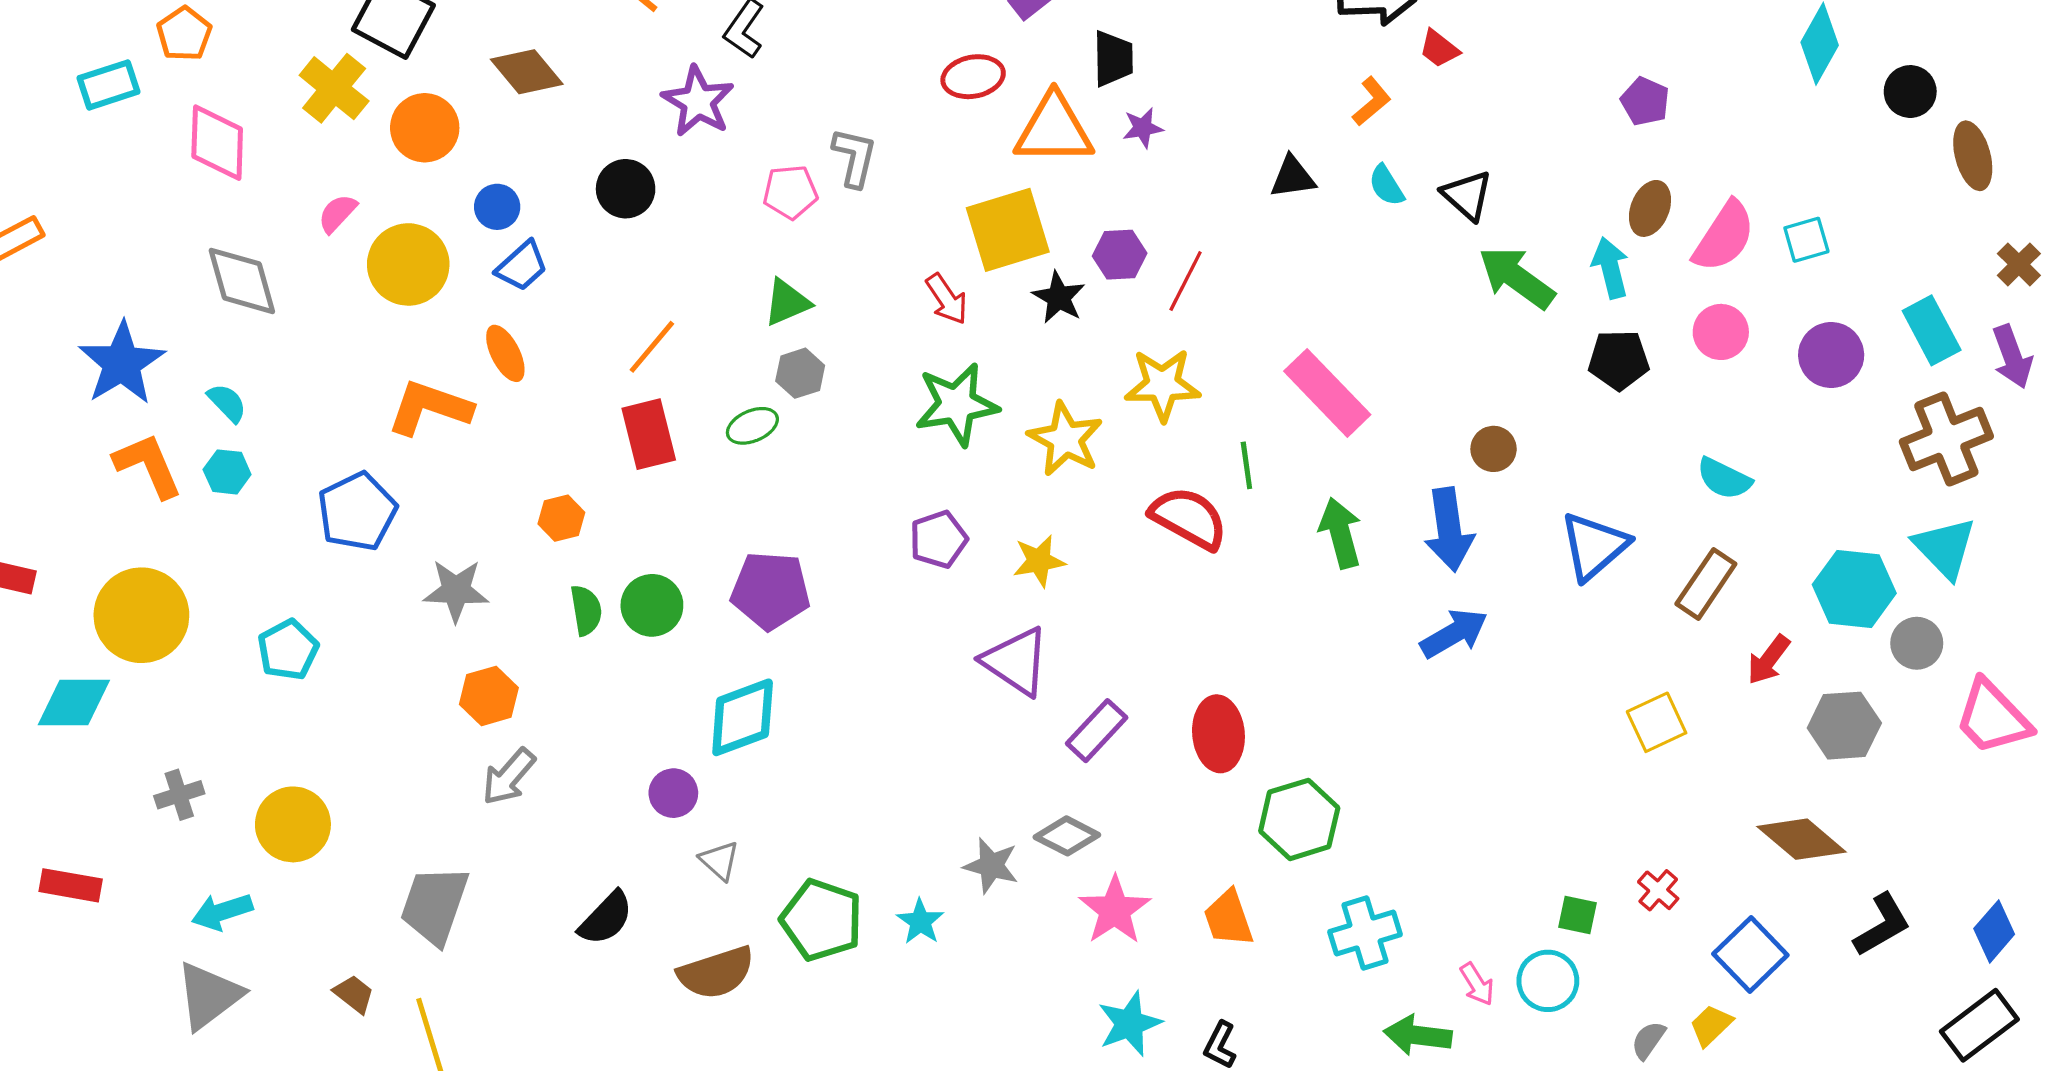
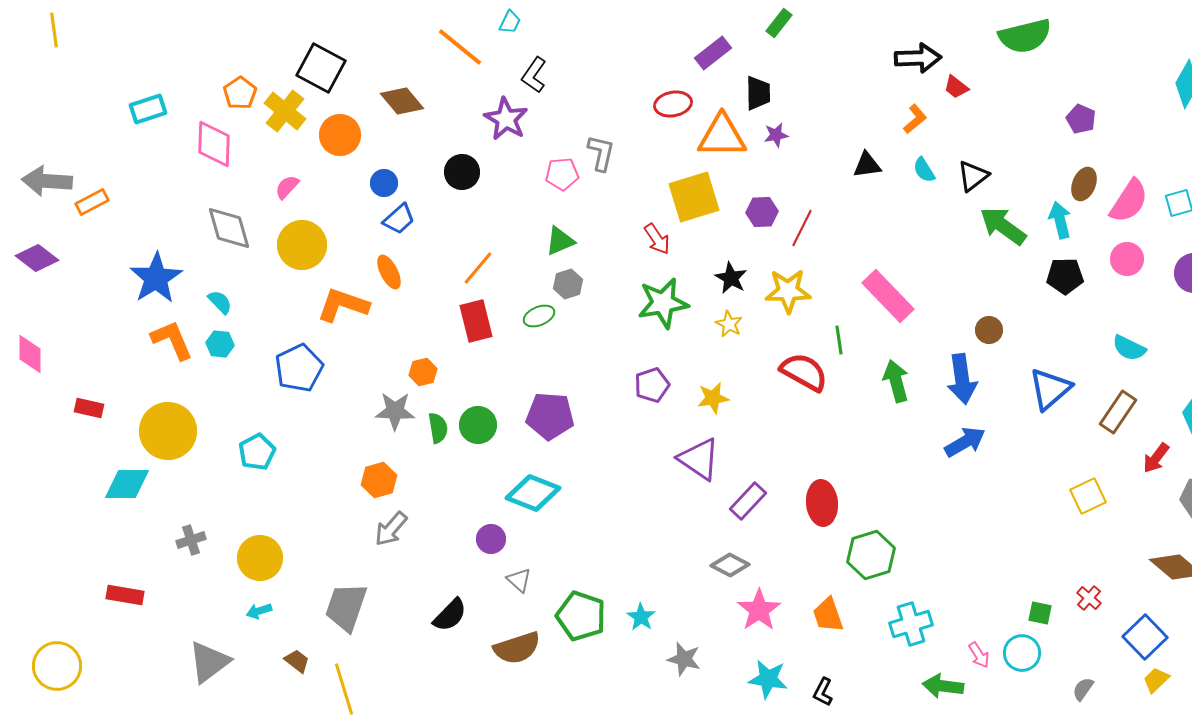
orange pentagon: (184, 34) -> (240, 93), moved
black triangle: (1467, 195) -> (973, 176), turned 40
yellow circle: (408, 264) -> (302, 245), moved
black star: (1059, 297) -> (731, 278), moved
yellow star: (1065, 439) -> (729, 324), size x0.6
gray star: (456, 591) -> (395, 411), moved
cyan diamond: (743, 717) -> (533, 493), turned 42
gray star: (991, 866) -> (684, 659), moved
cyan arrow: (222, 912) -> (259, 611), moved, size x0.7
cyan star: (1130, 1024) -> (768, 679), turned 30
yellow trapezoid: (1711, 1025) -> (1156, 680), moved

